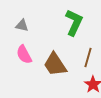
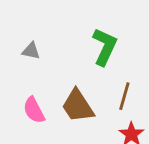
pink semicircle: (24, 54) -> (34, 110), moved

